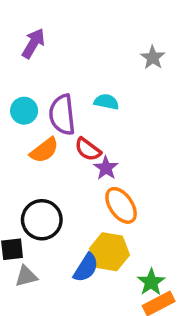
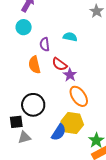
cyan circle: (24, 111) -> (24, 27), moved
purple semicircle: (62, 115) -> (45, 44), size x0.6
orange semicircle: (44, 150) -> (34, 65), turned 114

